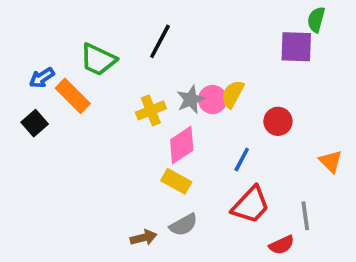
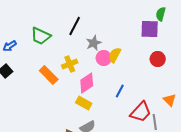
orange rectangle: (73, 96) -> (49, 75), moved
gray star: (191, 100) -> (94, 43), moved
red circle: (278, 121) -> (158, 59), moved
orange triangle: (331, 161) -> (170, 100), moved
red trapezoid: (251, 205) -> (141, 112), moved

